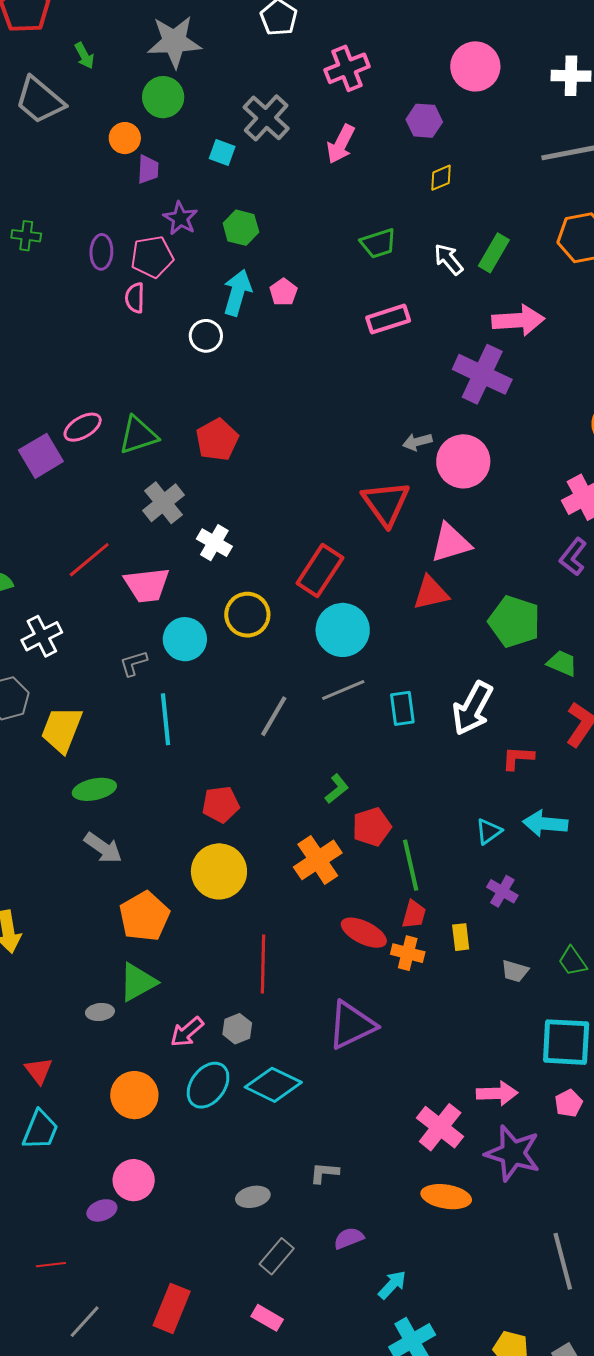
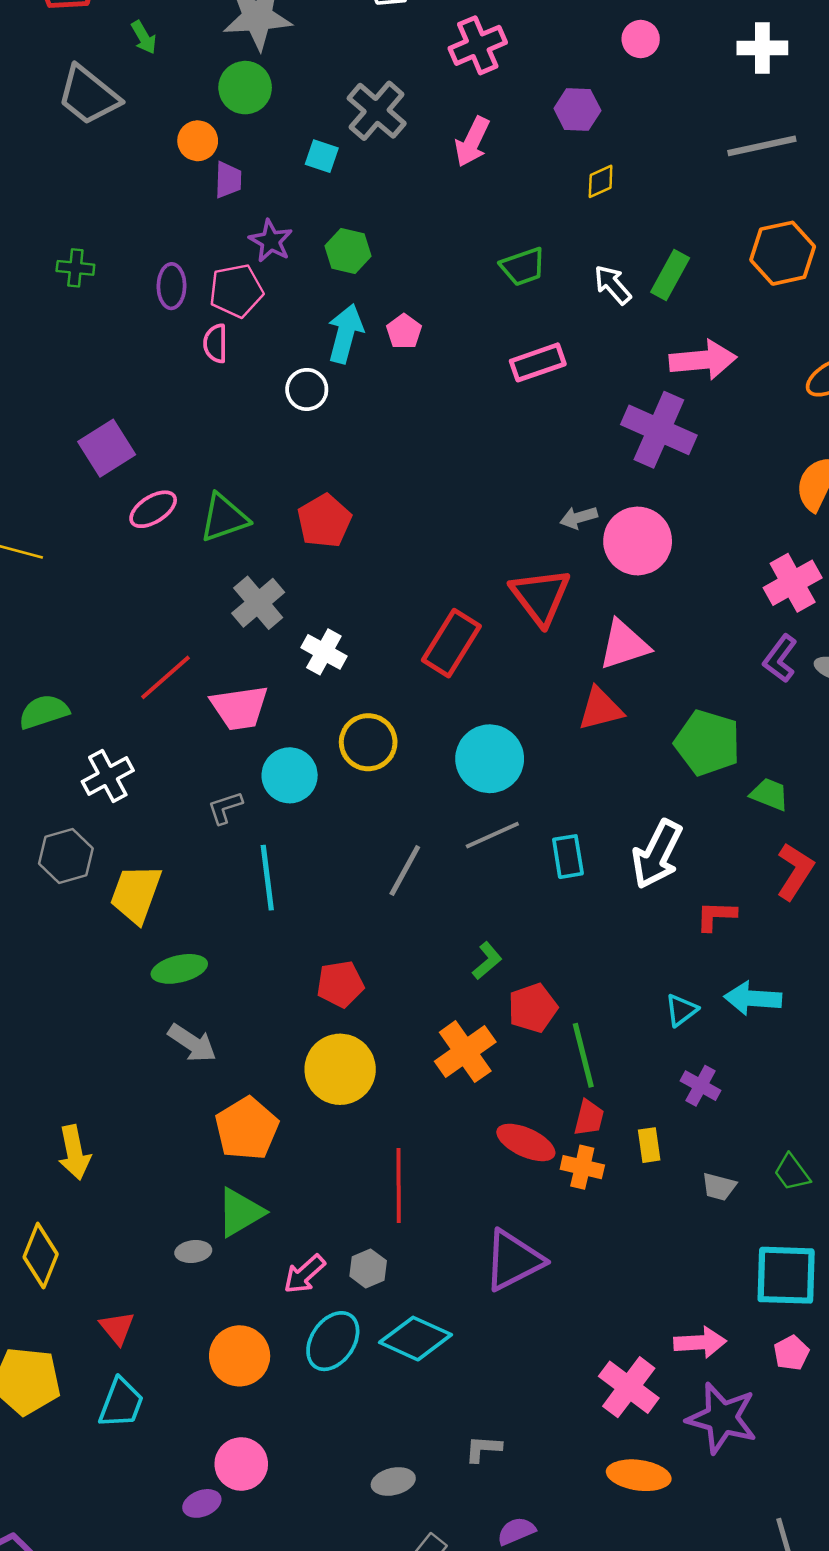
pink circle: (475, 66) -> (641, 39), size x0.6
purple square: (41, 456) -> (107, 448), moved
red rectangle: (320, 571) -> (451, 643), moved

